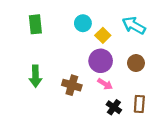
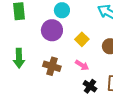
yellow square: (103, 35) -> (82, 39), moved
purple circle: (101, 61) -> (52, 30), moved

